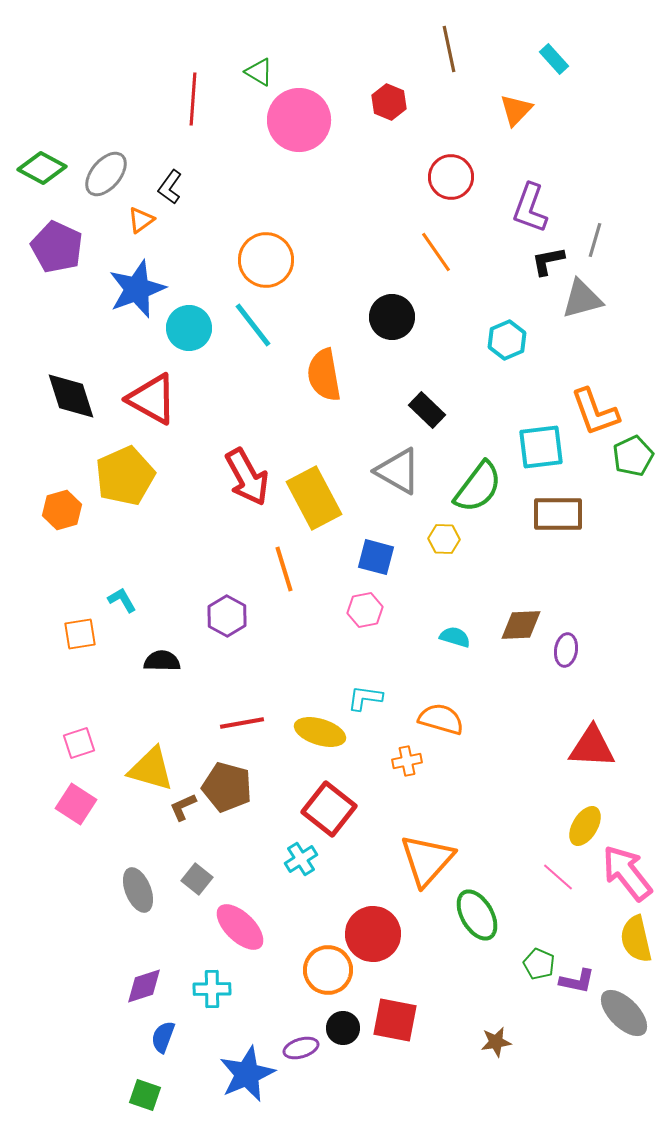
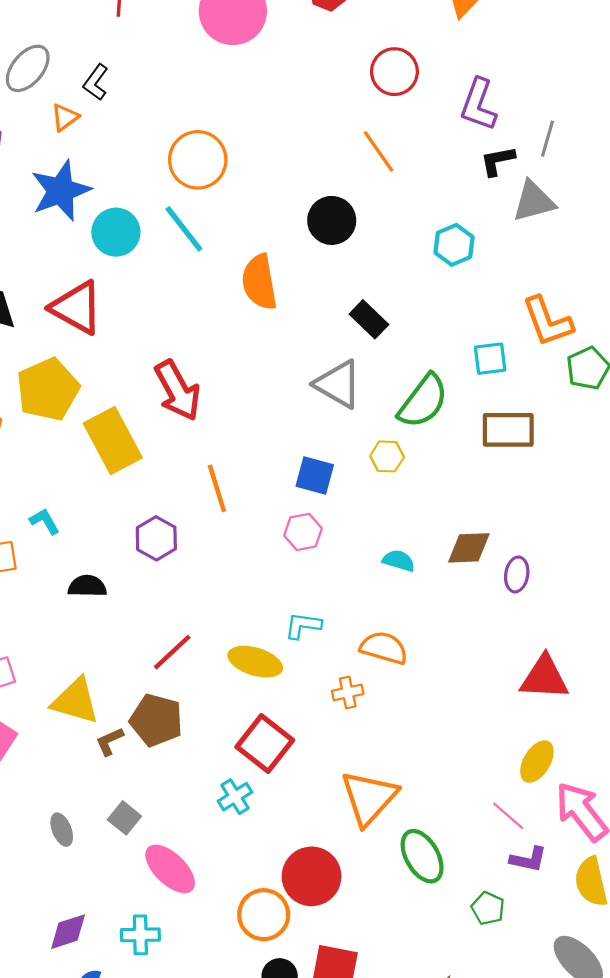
cyan square: (541, 447) -> (490, 359), size x0.7
yellow rectangle: (314, 498) -> (113, 441), moved
red line: (242, 723) -> (172, 652), turned -33
gray ellipse: (138, 890) -> (62, 830), size x0.7
purple L-shape: (577, 981) -> (528, 859), moved

